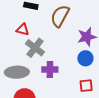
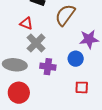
blue circle: (85, 58) -> (76, 59), moved

